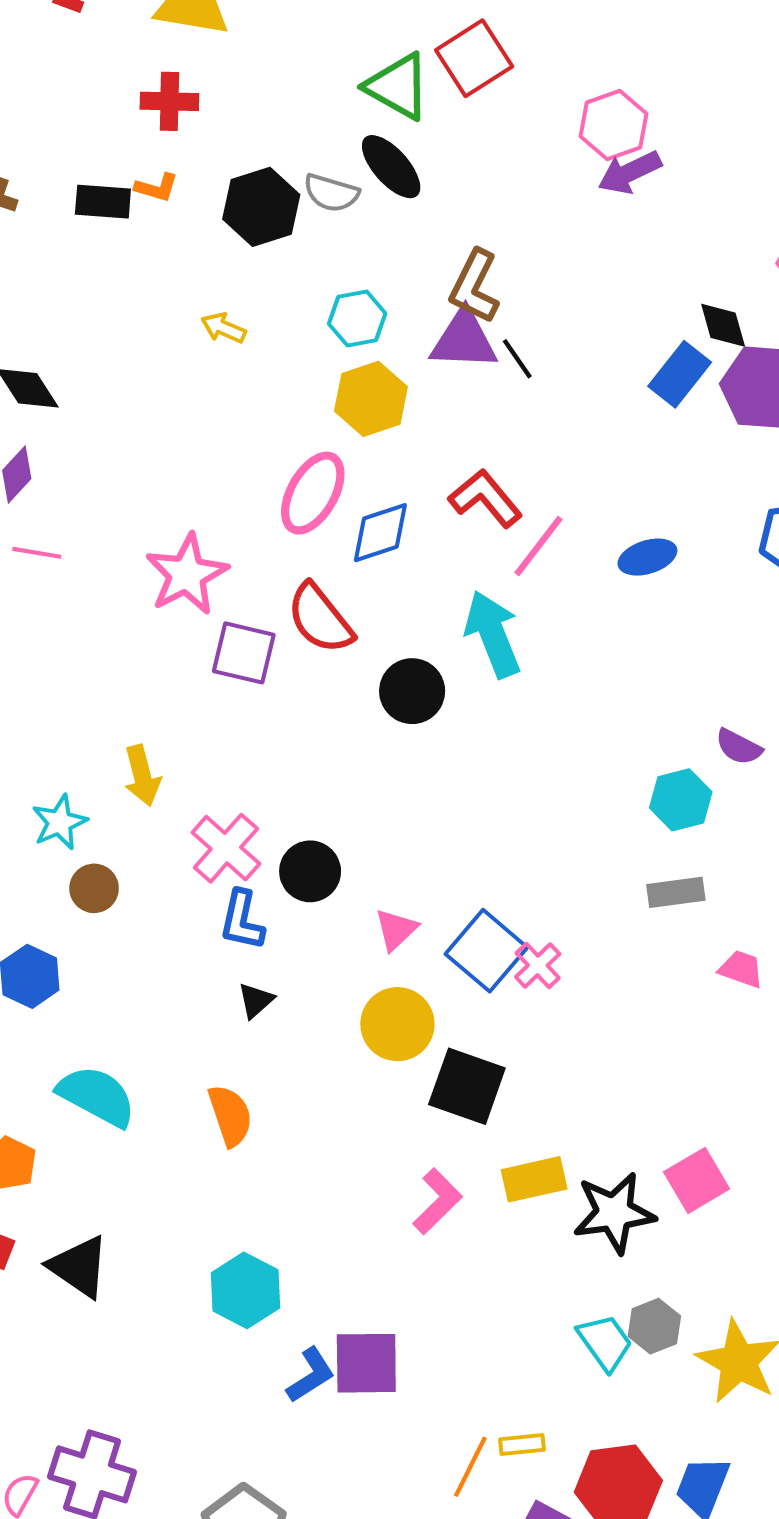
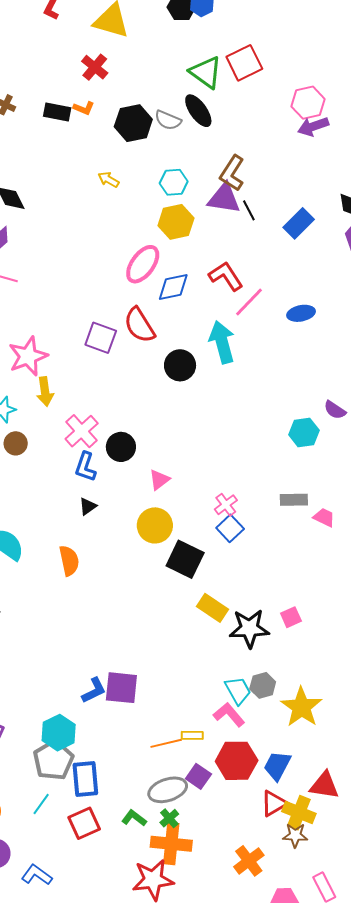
red cross: (169, 101) -> (95, 67), turned 32
blue rectangle: (680, 374) -> (299, 223), moved
pink star: (187, 574) -> (28, 356), moved
gray rectangle: (676, 892) -> (294, 500), moved
blue square: (486, 951) -> (230, 528), moved, size x0.7
yellow rectangle: (534, 1179) -> (213, 608), turned 40
pink square: (697, 1180) -> (291, 617), size x0.7
pink L-shape: (437, 1201) -> (229, 715), moved, turned -92
cyan hexagon: (245, 1290) -> (59, 733), moved
orange line: (470, 1467) -> (166, 743), turned 44

